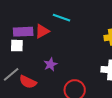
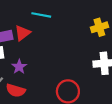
purple star: (50, 64) -> (19, 67), moved

